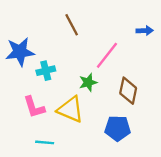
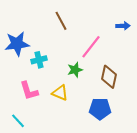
yellow triangle: (70, 109) -> (60, 93), size x0.7
cyan line: (45, 142) -> (18, 121), moved, turned 42

